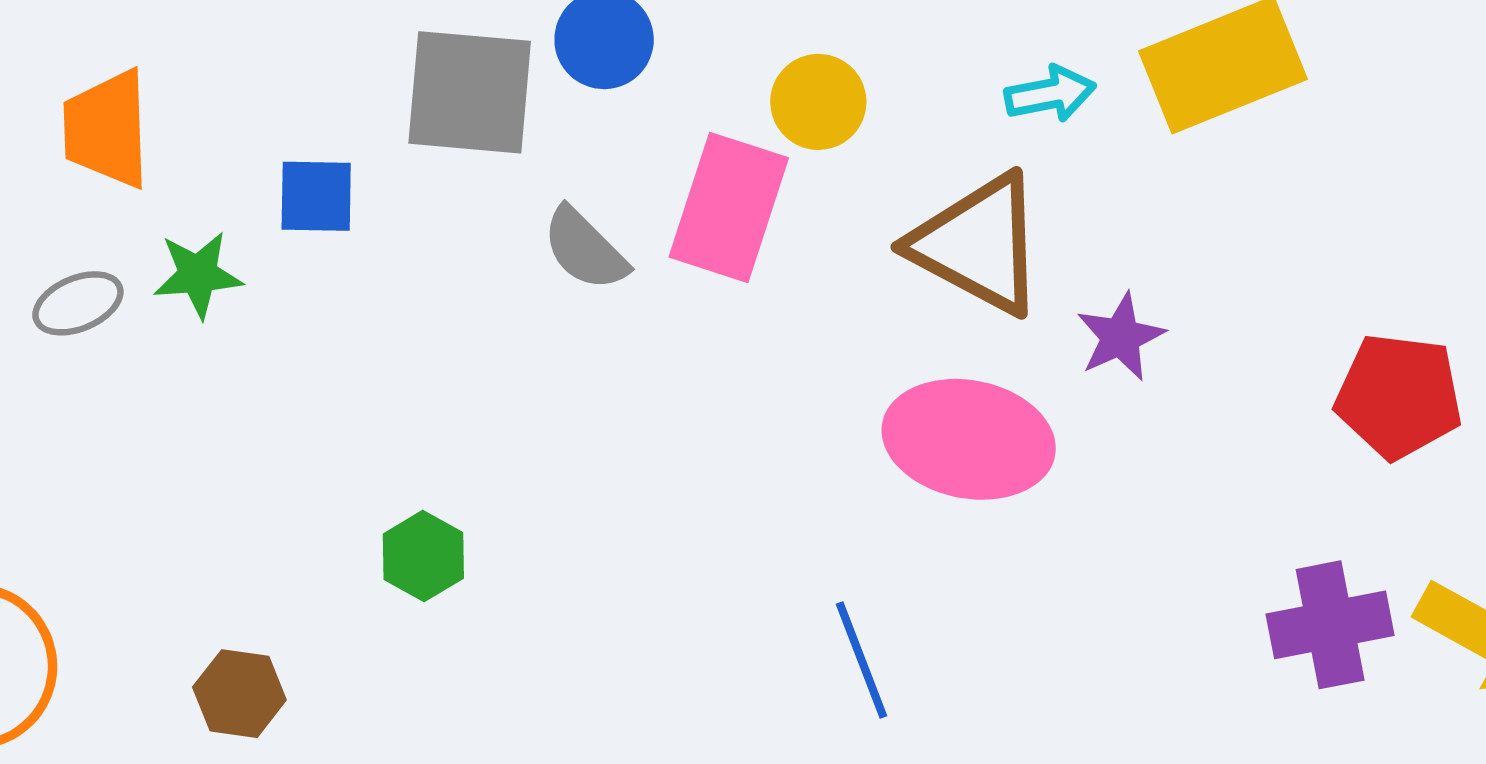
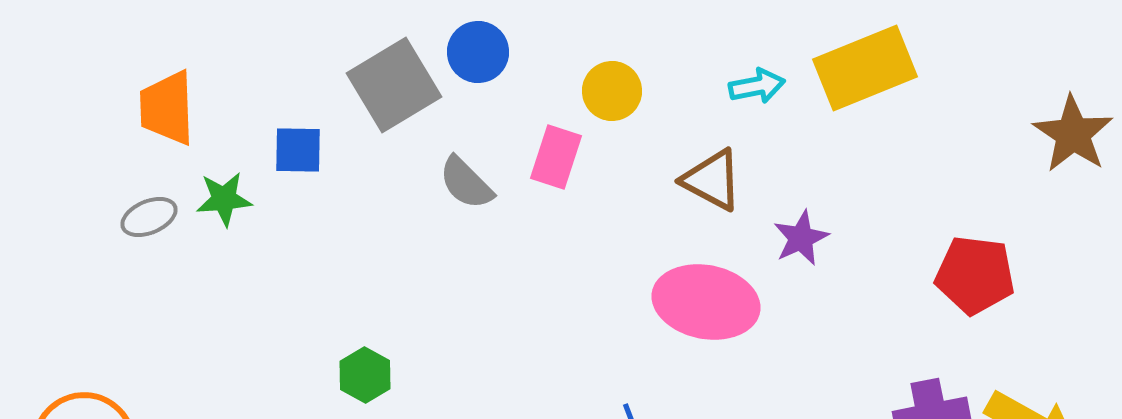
gray square: (470, 92) -> (394, 85), turned -36
pink rectangle: (729, 207) -> (556, 157), size x0.7
brown triangle: (978, 244) -> (712, 180), size x0.7

